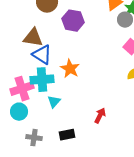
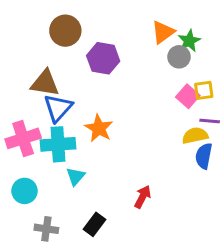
blue triangle: (42, 55) -> (58, 108), turned 40
pink cross: (22, 89) -> (23, 138), moved
black rectangle: (67, 135) -> (94, 224), turned -42

